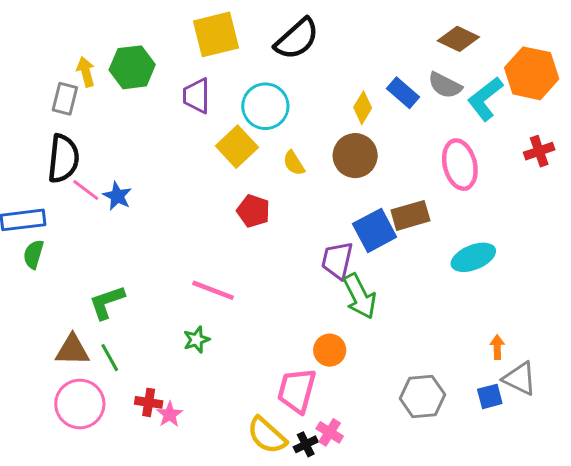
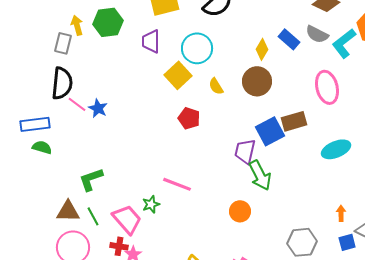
green semicircle: (33, 254) -> (42, 147), turned 90
pink line: (213, 290) -> (177, 184), moved
orange arrow: (497, 347) -> (341, 213), moved
pink trapezoid: (297, 390) -> (127, 219), moved, turned 124

